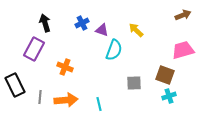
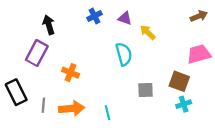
blue cross: (82, 23) -> (94, 16), moved
purple triangle: (102, 30) -> (125, 18), moved
cyan semicircle: (114, 50) -> (124, 54), turned -35

